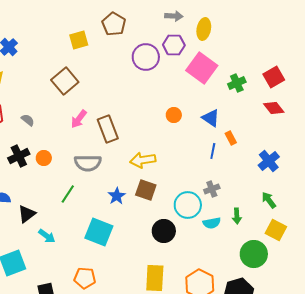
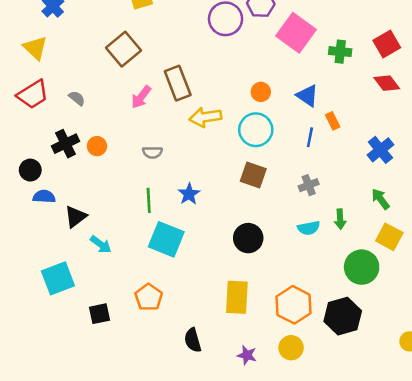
green cross: (237, 83) -> (340, 52), turned 30
brown rectangle: (108, 129) -> (178, 83), moved
yellow arrow: (143, 160) -> (205, 117), moved
gray semicircle: (88, 163) -> (152, 152), size x0.6
brown square: (146, 190) -> (253, 175), moved
green line: (68, 194) -> (149, 200), moved, turned -36
cyan circle: (188, 205) -> (256, 130), moved
orange pentagon: (85, 278) -> (149, 297), turned 30

